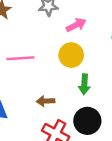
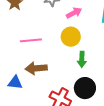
brown arrow: (46, 101) -> (36, 68), moved, size x1.5

